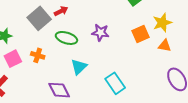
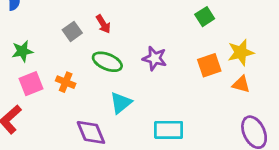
red arrow: (61, 11) -> (103, 24), turned 80
gray square: (39, 18) -> (72, 31), size x0.6
cyan rectangle: (115, 83) -> (169, 130), turned -60

